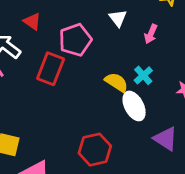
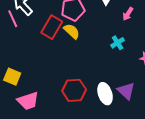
yellow semicircle: (117, 82) -> (72, 31), moved
white ellipse: (134, 106) -> (105, 94), moved

